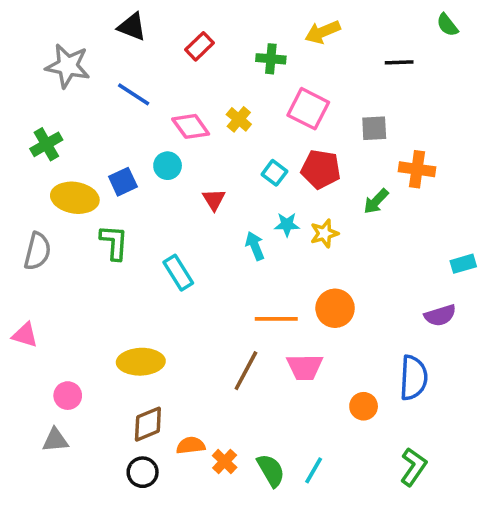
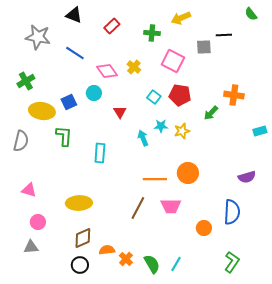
gray square: (374, 128) -> (204, 47), moved
cyan rectangle: (463, 264) -> (260, 131), moved
cyan rectangle: (178, 273) -> (100, 153), turned 36
pink triangle: (25, 335) -> (29, 190), moved

